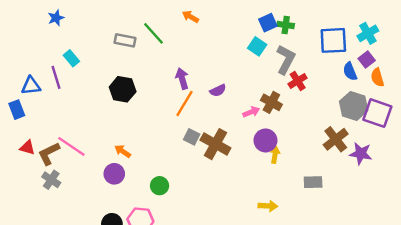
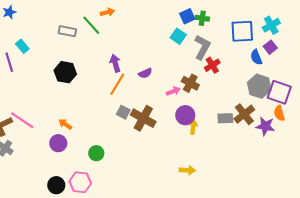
orange arrow: (190, 17) -> (107, 12), moved, turned 136
orange semicircle: (377, 77) -> (279, 113), moved
gray rectangle: (313, 182) -> (225, 118), moved

